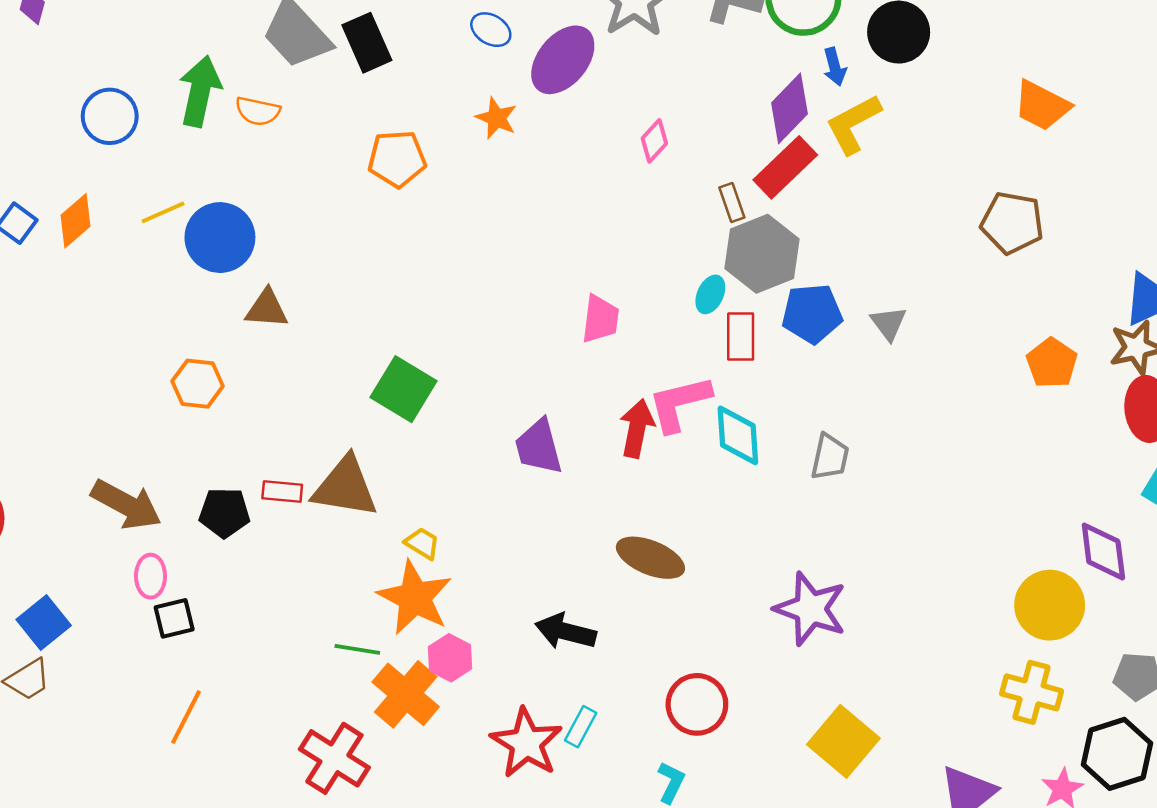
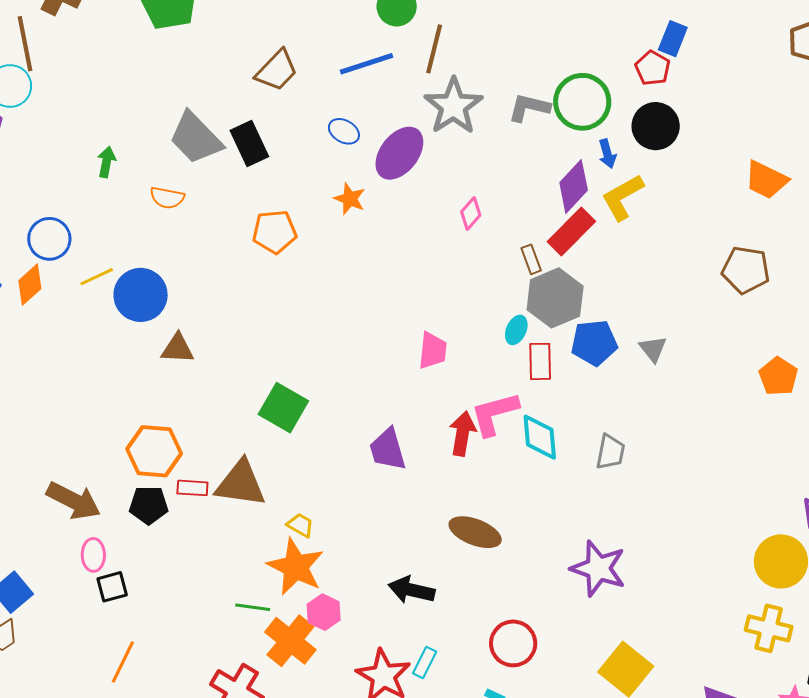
green arrow: (200, 91) -> (106, 162), moved, size x0.6
blue circle: (110, 116) -> (49, 239), moved
orange hexagon: (198, 384) -> (154, 451), moved, size x1.4

